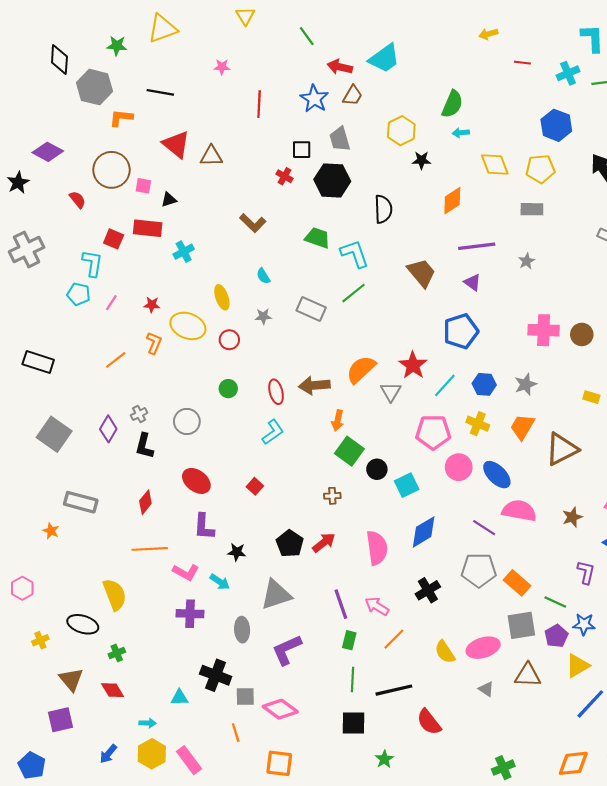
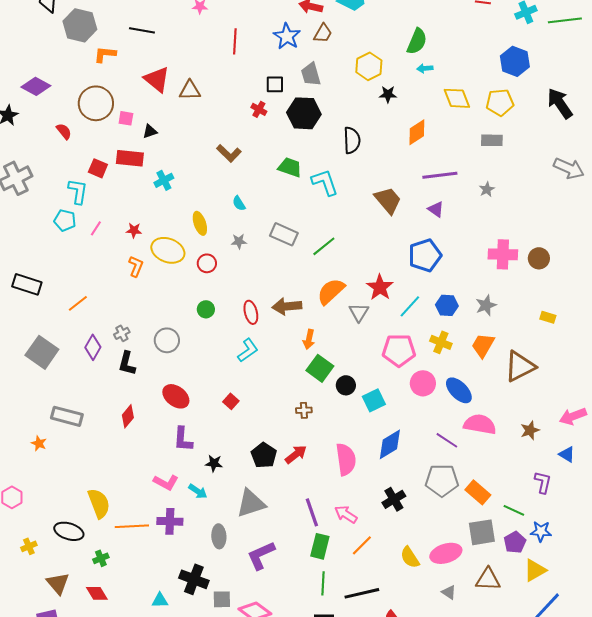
green line: (354, 293) -> (324, 246), moved
orange line: (116, 360) -> (78, 303), moved
orange line: (150, 549) -> (132, 526), moved
green rectangle: (349, 640) -> (320, 546), size x1.4

